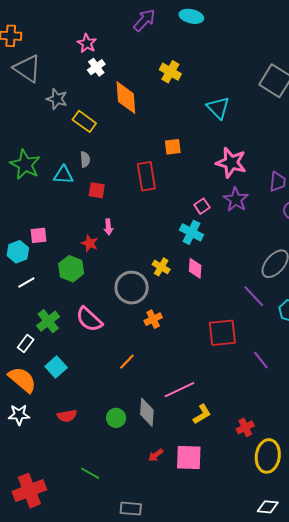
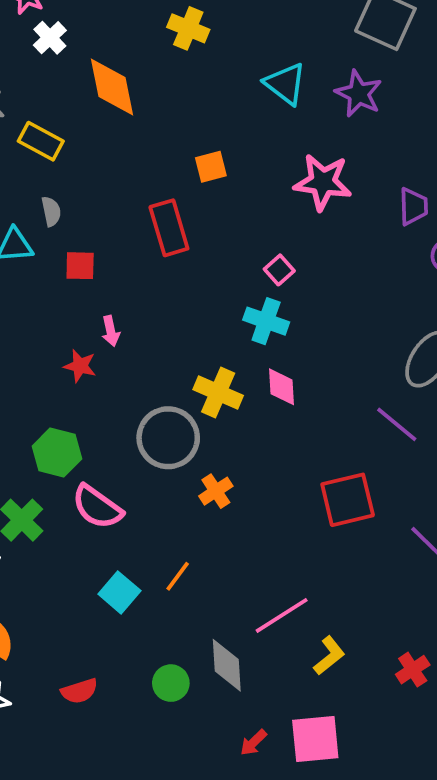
purple star: (236, 200) -> (359, 94), moved
yellow cross: (161, 267) -> (218, 392), size x1.4
green hexagon: (71, 269) -> (57, 452), moved
cyan square: (56, 367) -> (119, 592), moved

